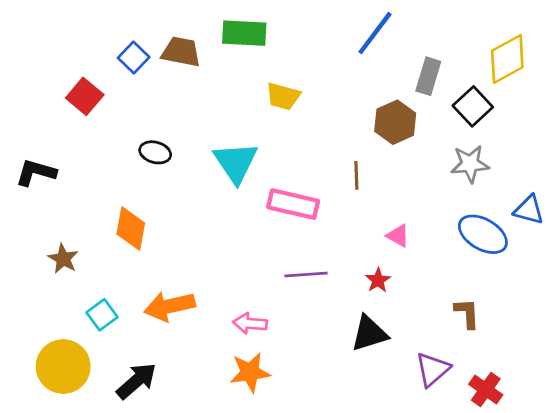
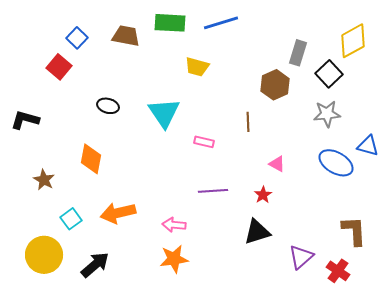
blue line: (375, 33) -> (221, 23), moved, turned 36
blue square: (134, 57) -> (77, 38), moved
pink rectangle: (293, 204) -> (204, 142), size x0.6
brown L-shape: (467, 313) -> (354, 231), moved, size x1.4

